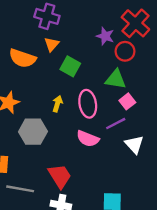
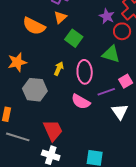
pink square: (127, 101) -> (126, 81), moved

